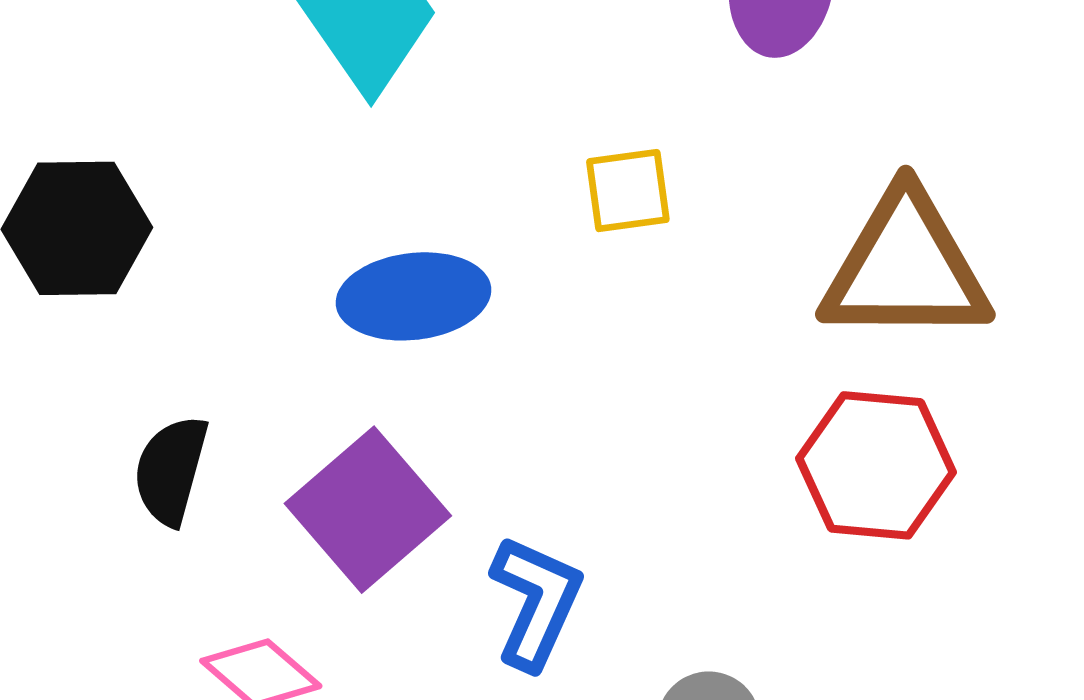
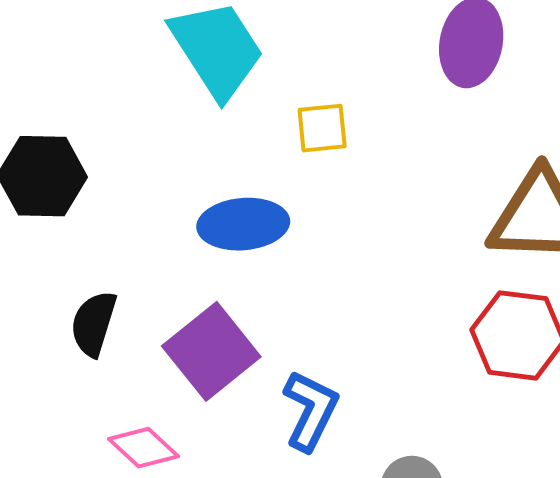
yellow square: (628, 191) -> (322, 128), moved

